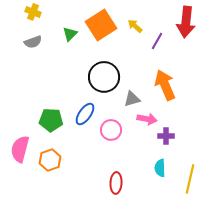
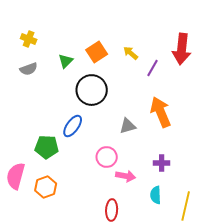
orange square: (101, 25) -> (97, 52), size x0.7
black circle: (104, 77) -> (92, 90), moved
blue ellipse: (85, 114) -> (73, 126), moved
pink arrow: (147, 119) -> (126, 176), moved

